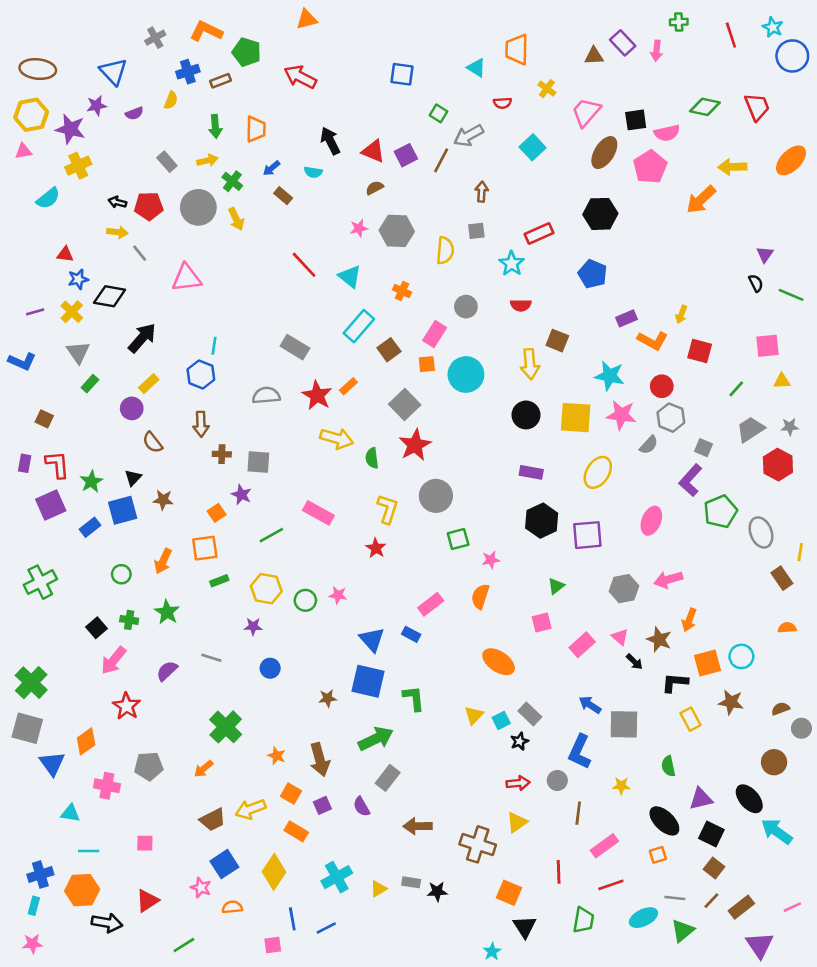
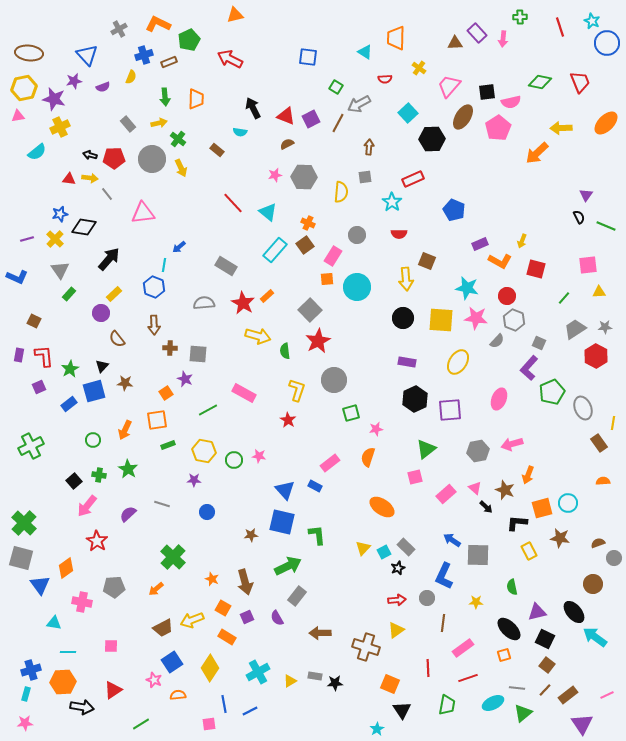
green pentagon: (247, 52) -> (189, 40), turned 30
blue arrow: (271, 168) -> (179, 247), moved
black hexagon: (600, 214) -> (432, 139), moved
red triangle: (65, 254) -> (69, 179), moved
brown square: (389, 350) -> (305, 245), moved
purple square: (51, 505) -> (39, 387), size x0.6
green triangle: (556, 586) -> (426, 449), size x1.5

